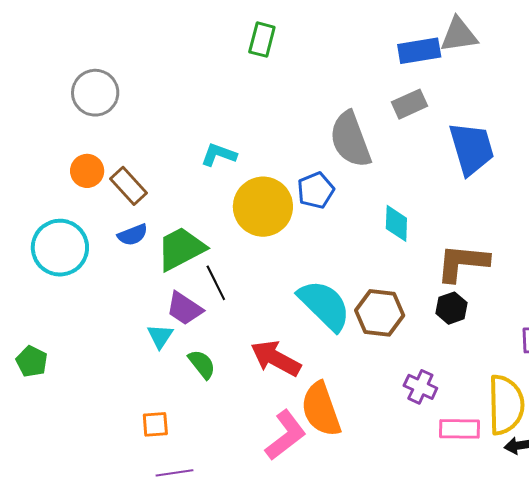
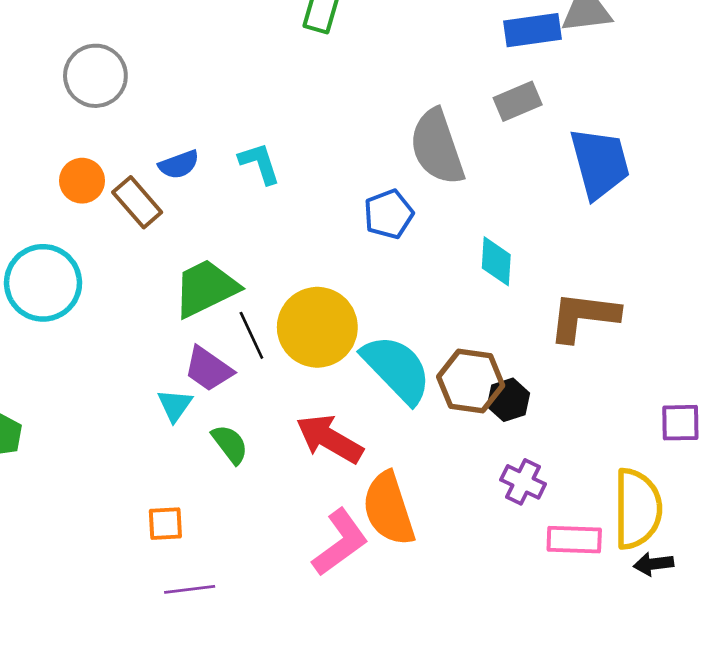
cyan L-shape: (219, 155) -> (260, 163), turned 51
yellow circle: (263, 207) -> (317, 327), moved
blue semicircle: (133, 235) -> (179, 165), moved
black hexagon: (452, 308) -> (508, 400), moved

